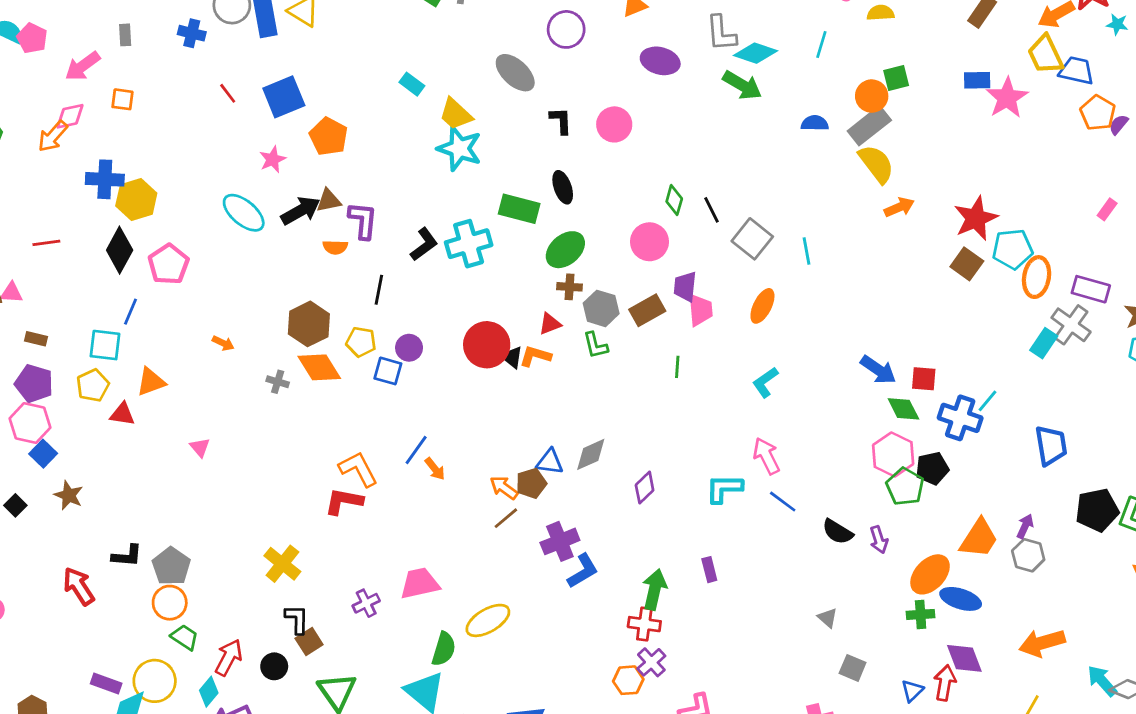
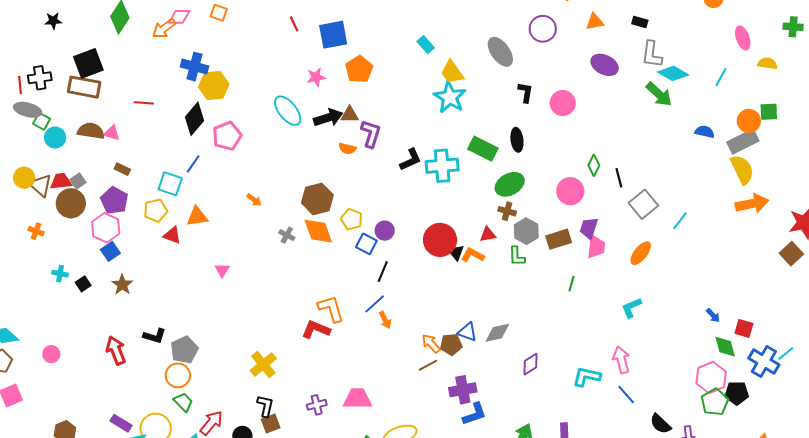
orange arrow: (899, 207) -> (752, 204), size x1.5
cyan line: (807, 251) -> (680, 221), turned 36
black line: (379, 290) -> (383, 272), moved
blue arrow: (878, 370) -> (713, 315), size x0.6

